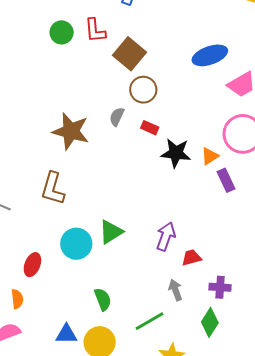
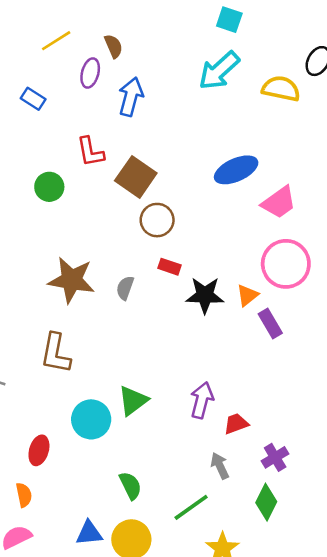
green circle: (62, 32) -> (49, 187), moved
gray semicircle: (117, 117) -> (125, 288), moved
purple cross: (220, 287) -> (275, 457), turned -30

